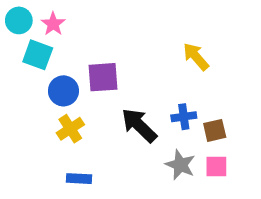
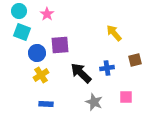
cyan circle: (19, 20) -> (19, 11), moved
pink star: (53, 24) -> (47, 14), moved
brown square: (215, 130) -> (135, 60), moved
gray star: (180, 165) -> (94, 102), moved

